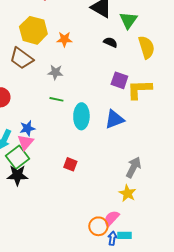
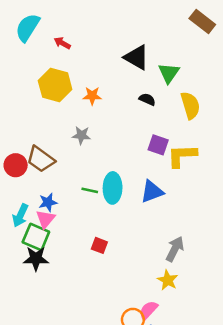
brown trapezoid: (21, 58) -> (41, 159), moved
green line: (56, 99) -> (90, 190), moved
green square: (17, 157) -> (36, 237), turned -30

